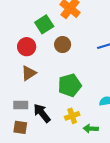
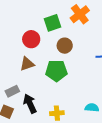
green pentagon: (70, 85) -> (56, 71), moved
gray rectangle: (21, 105) -> (12, 91), turned -40

